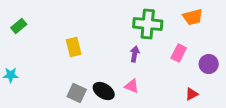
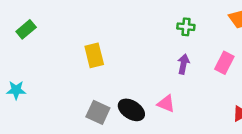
green cross: (148, 24) -> (186, 27), size x0.5
purple arrow: (135, 54) -> (183, 64), moved

